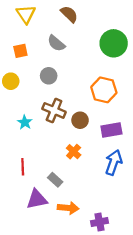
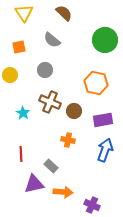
orange cross: (74, 152) -> (68, 140), turned -32
purple cross: (100, 222) -> (92, 205), turned 35

